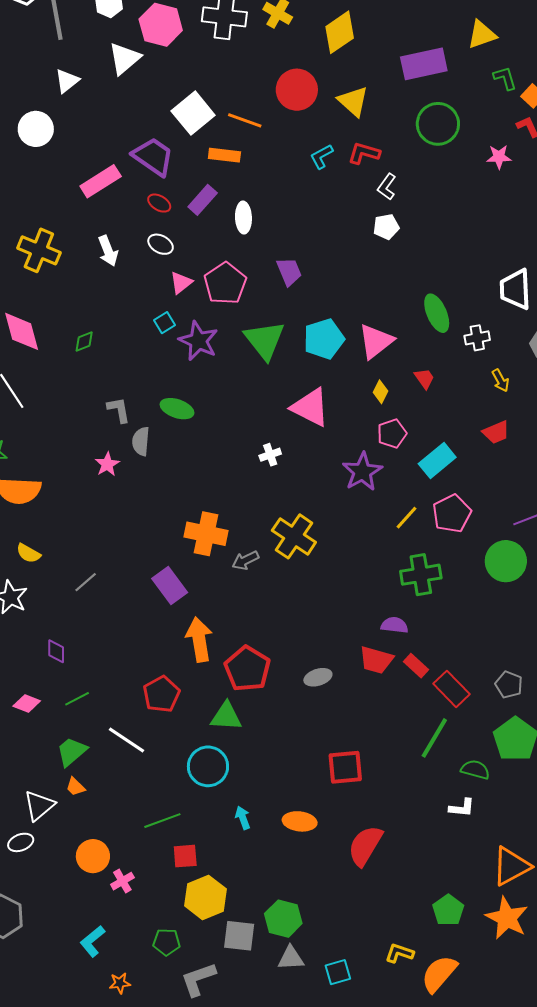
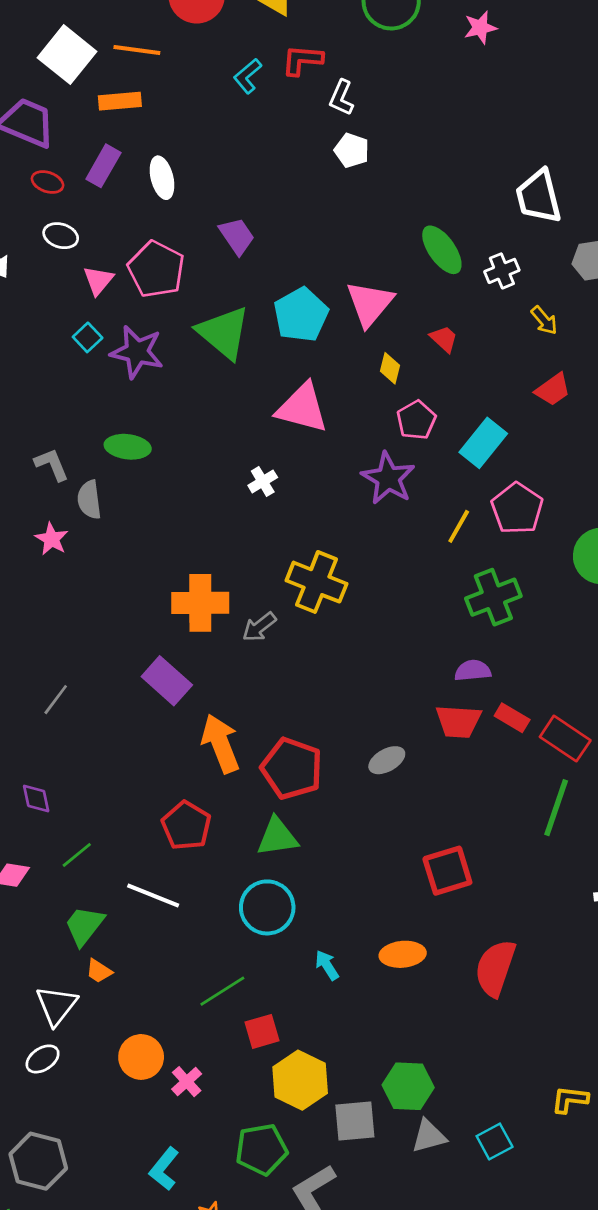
white pentagon: (386, 227) -> (352, 150), turned -30
green pentagon: (167, 942) -> (261, 1149), size x1.4

